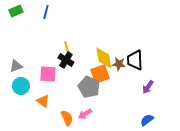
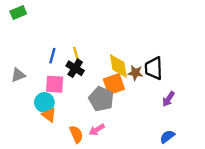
blue line: (46, 12) -> (52, 56), moved
cyan circle: (21, 86) -> (44, 102), moved

